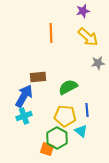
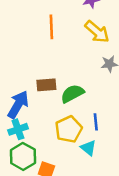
brown rectangle: (38, 77) -> (46, 85), moved
yellow pentagon: (65, 116) -> (69, 129), turned -30
green hexagon: (57, 138) -> (23, 156), moved

